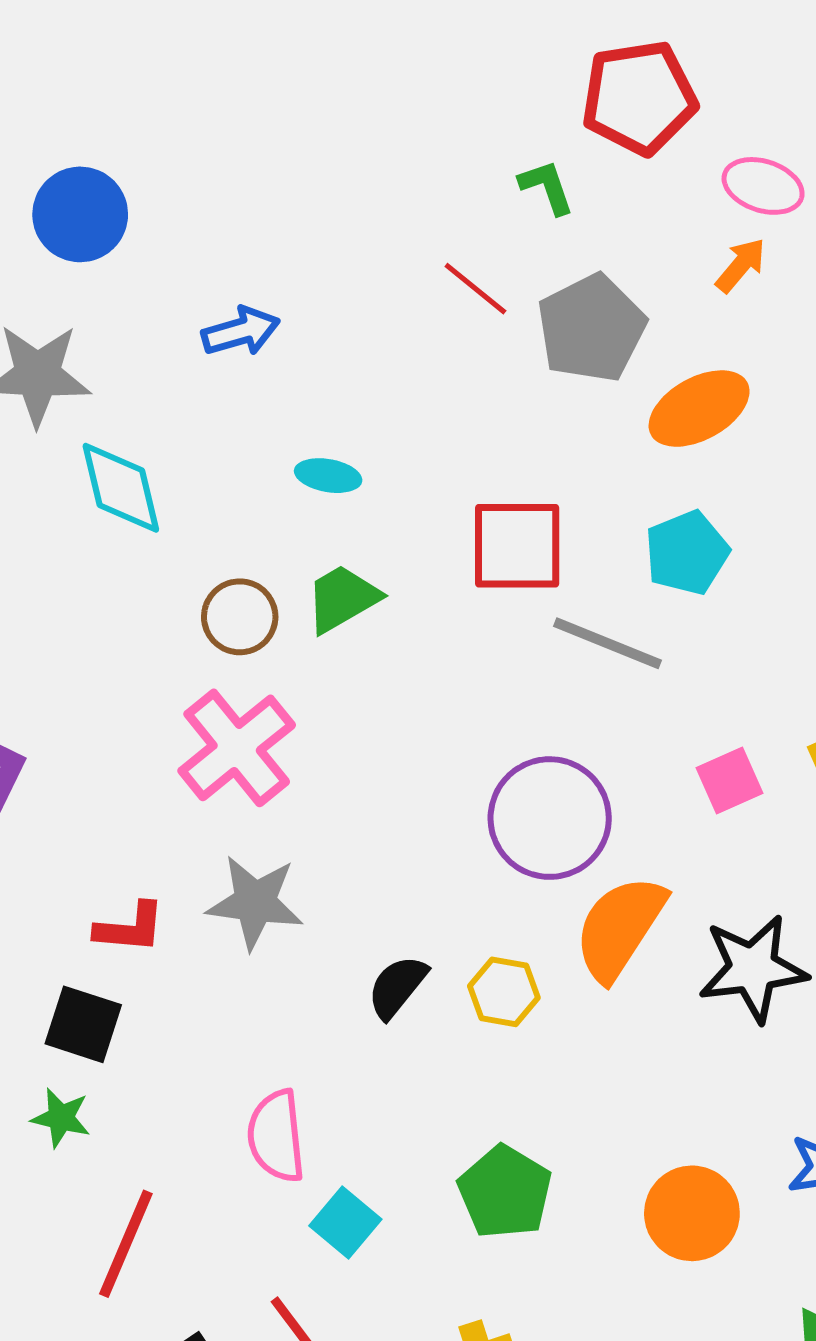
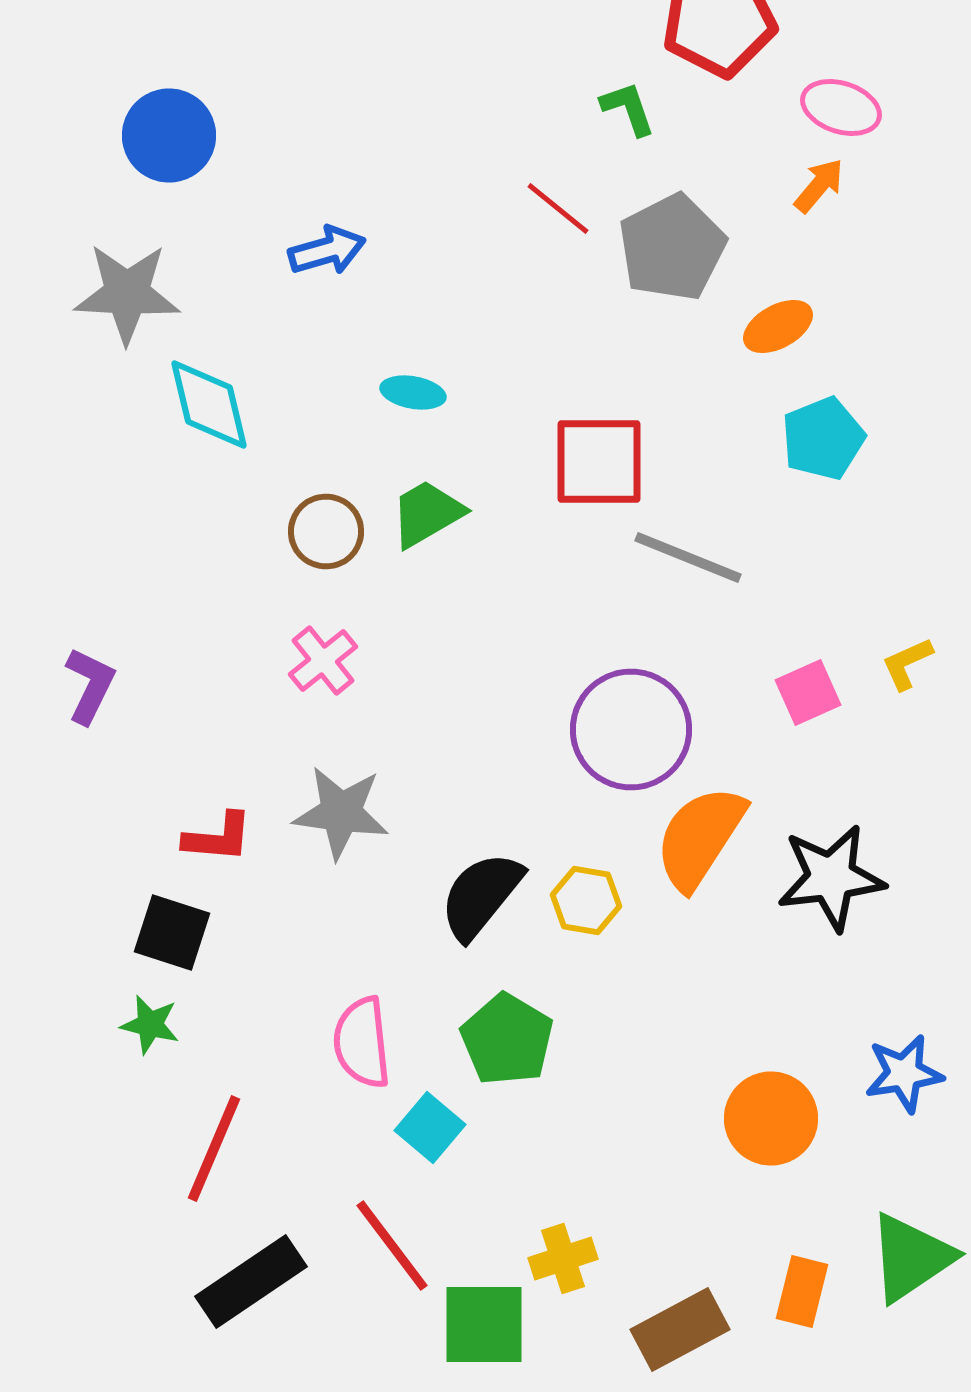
orange ellipse: (699, 409) -> (778, 326), size x0.7
cyan pentagon: (687, 553) -> (823, 438), moved
pink cross: (237, 748) -> (323, 660), size x0.6
black semicircle: (397, 987) -> (481, 896), size x1.4
green pentagon: (505, 1192) -> (507, 1040), moved

